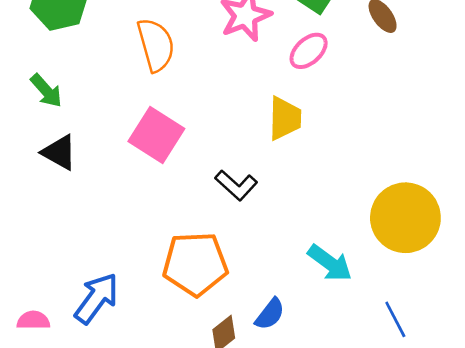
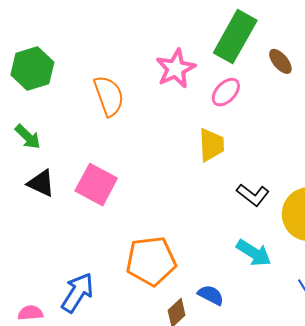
pink square: (156, 135) -> (96, 185), moved
black L-shape: (236, 185) -> (253, 195), moved
blue semicircle: (270, 314) -> (211, 295), turned -96

